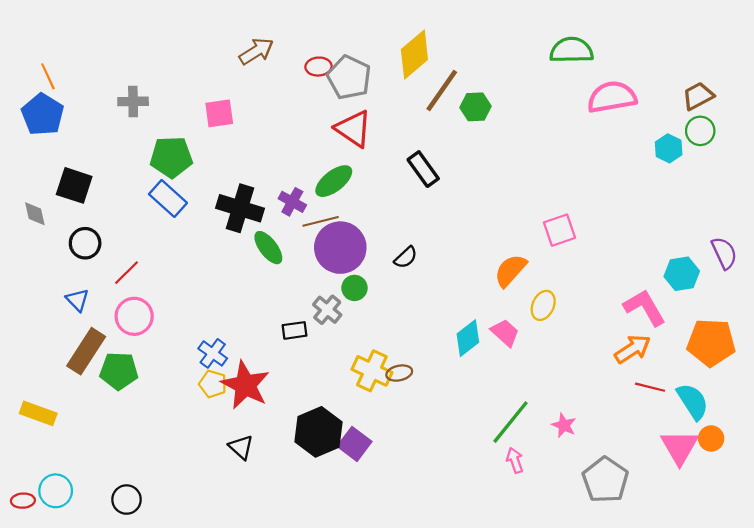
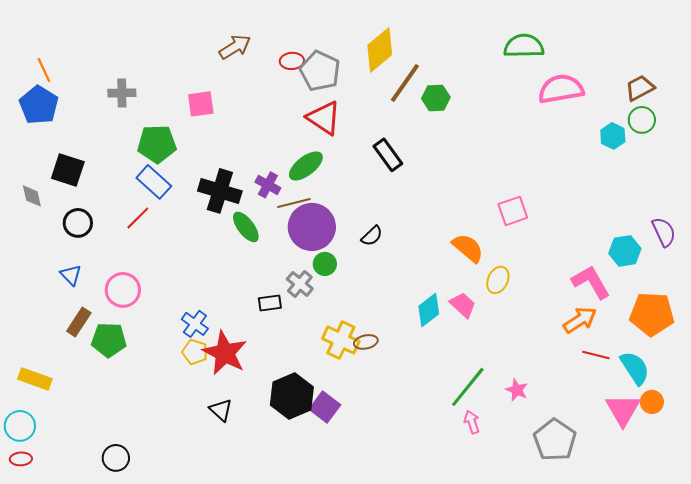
orange semicircle: (510, 270) -> (468, 248), turned 88
red line: (127, 273) -> (138, 218), moved
brown rectangle: (86, 351) -> (79, 322), size x0.7
cyan circle: (56, 491) -> (20, 426), moved

